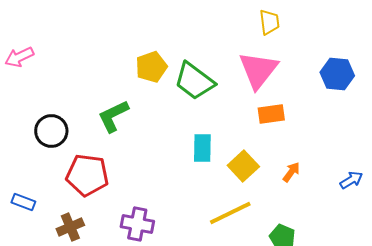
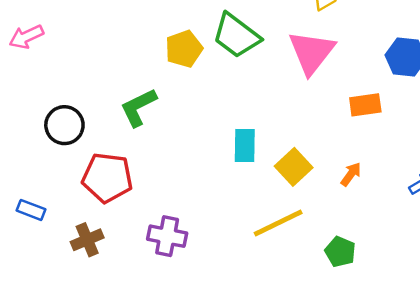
green trapezoid: (194, 81) -> (236, 36), moved
orange rectangle: (271, 114) -> (365, 105), moved

